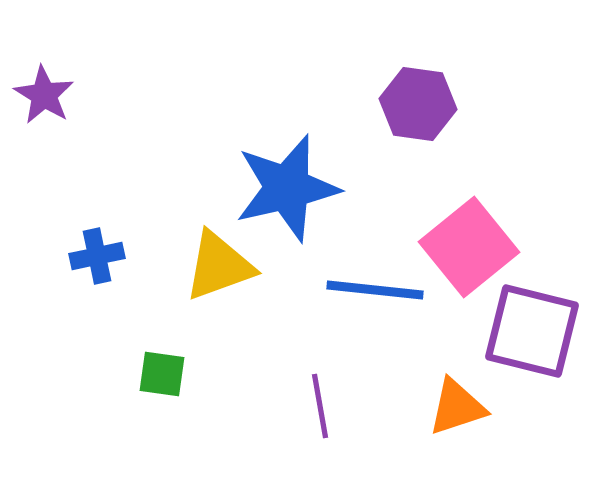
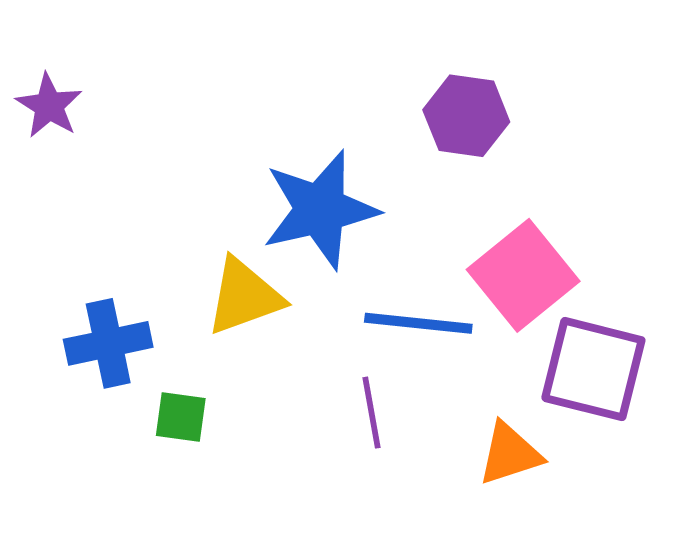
blue cross: (97, 256) -> (108, 343), moved, size x1.4
purple line: (320, 406) -> (371, 413), moved

